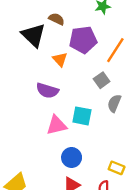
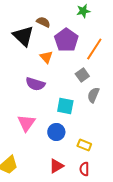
purple pentagon: (83, 40) -> (66, 40), turned -30
pink triangle: (57, 125) -> (26, 123), moved, turned -42
blue circle: (72, 157) -> (56, 132), moved
yellow rectangle: (117, 168) -> (84, 145), moved

